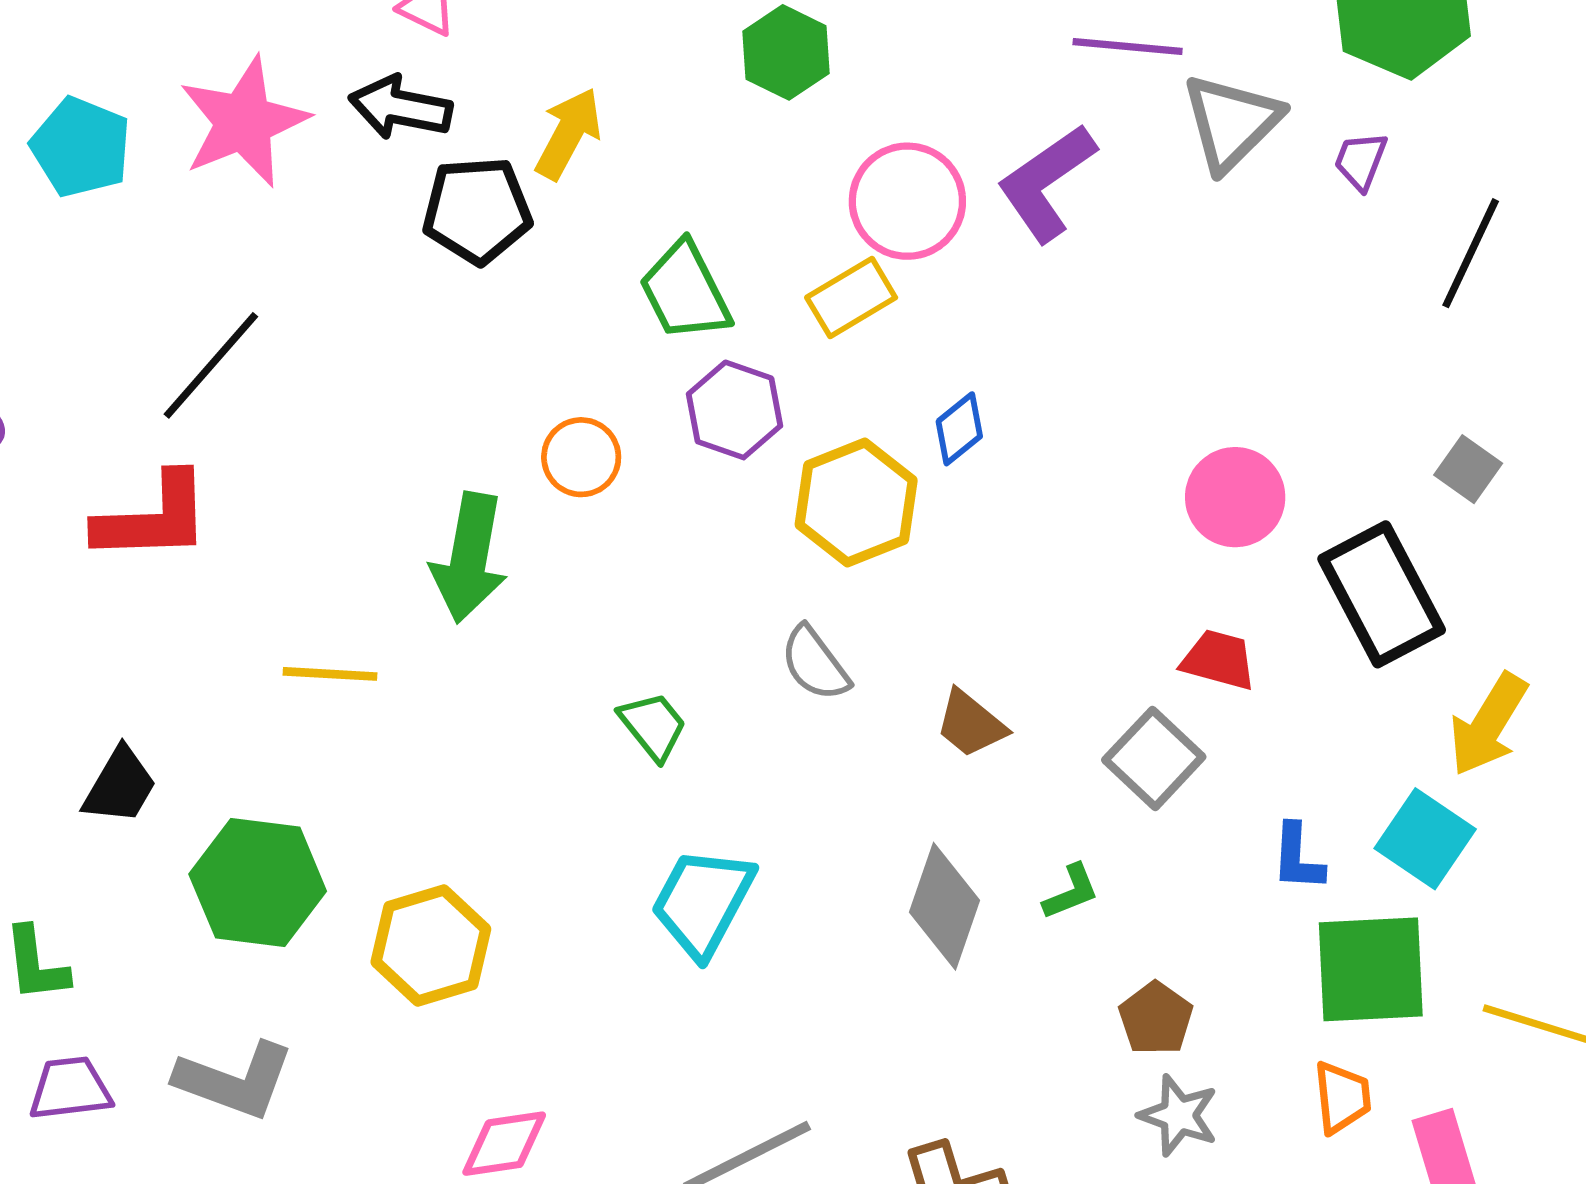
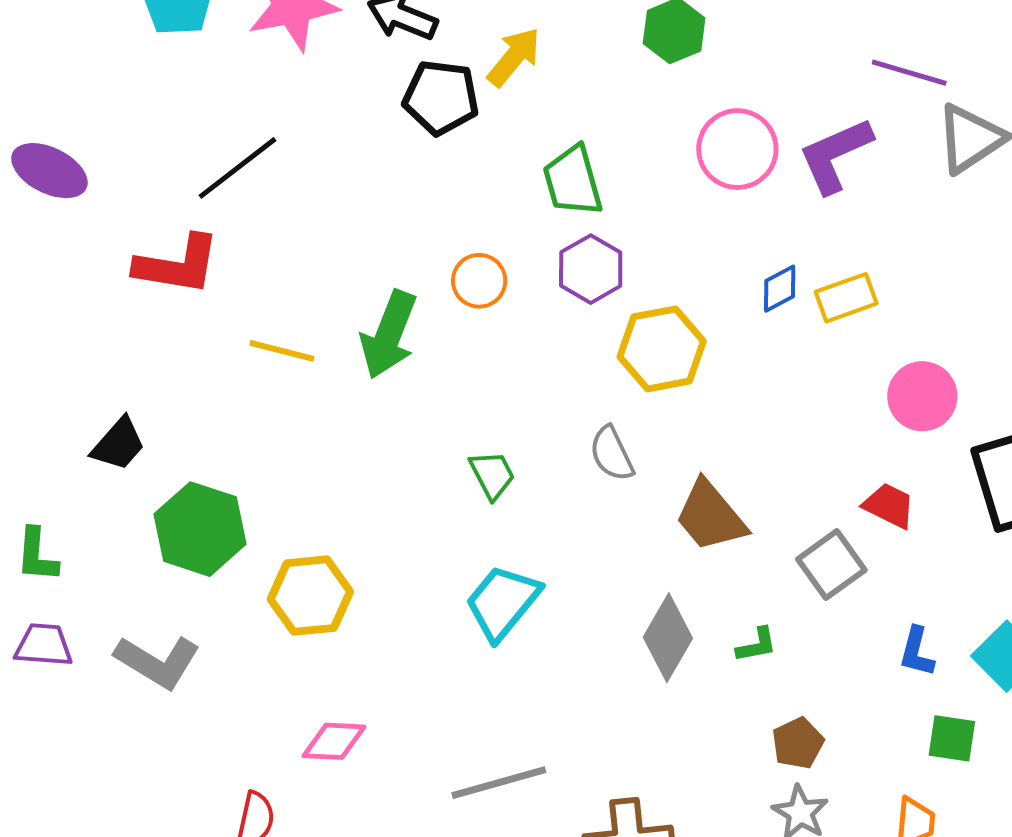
yellow rectangle: (851, 297) -> (846, 298), moved
blue diamond: (959, 429) -> (780, 289), moved
yellow line: (330, 674) -> (282, 351), moved
brown trapezoid: (971, 724) -> (710, 516), size x1.5
green square: (1371, 969) -> (952, 738), size x0.6

